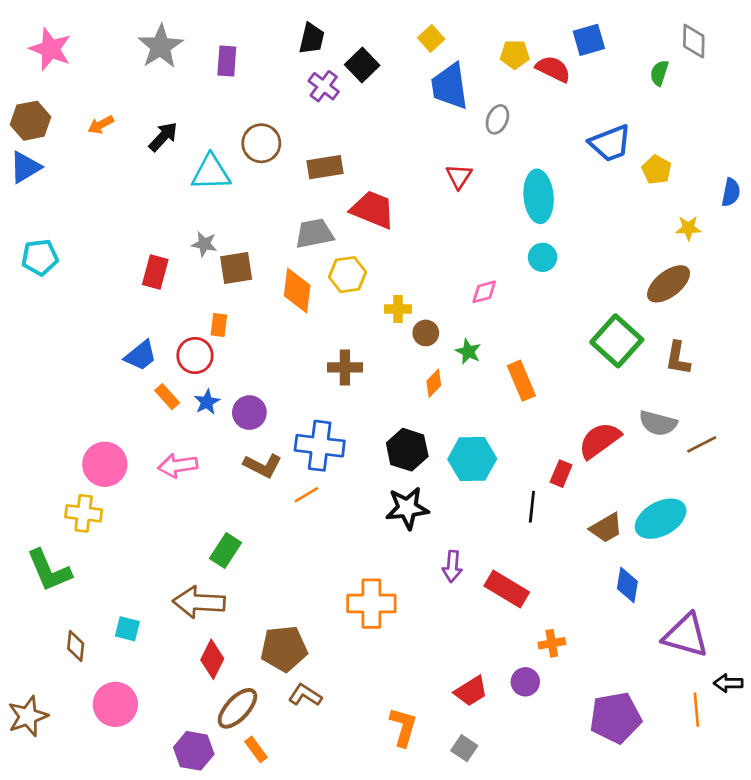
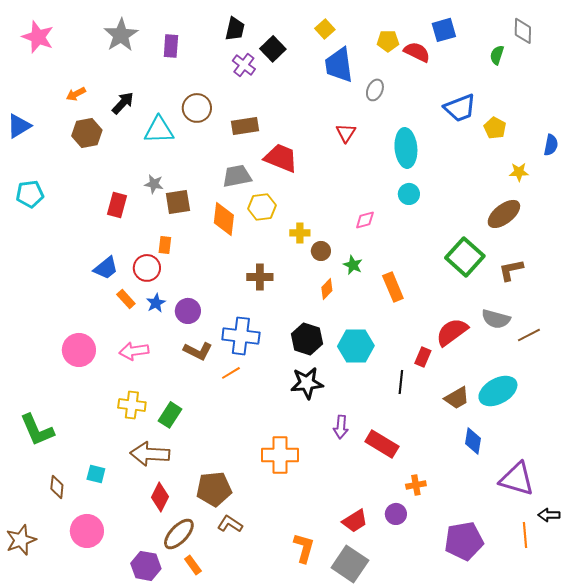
brown hexagon: (31, 121) -> (87, 133), moved
brown L-shape: (678, 358) -> (511, 270), turned 68
yellow cross: (84, 513) -> (132, 405), moved
gray square: (464, 748) -> (350, 564), size x1.8

